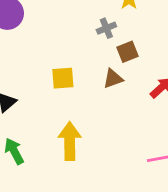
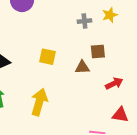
gray cross: (106, 28) -> (84, 21), moved

